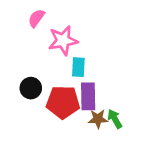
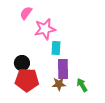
red pentagon: (63, 102) -> (27, 80), moved
brown star: (98, 119) -> (59, 84), moved

